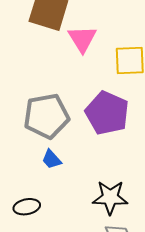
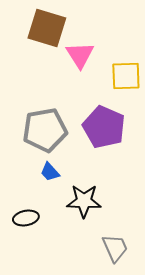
black star: (110, 197) -> (84, 201), moved

